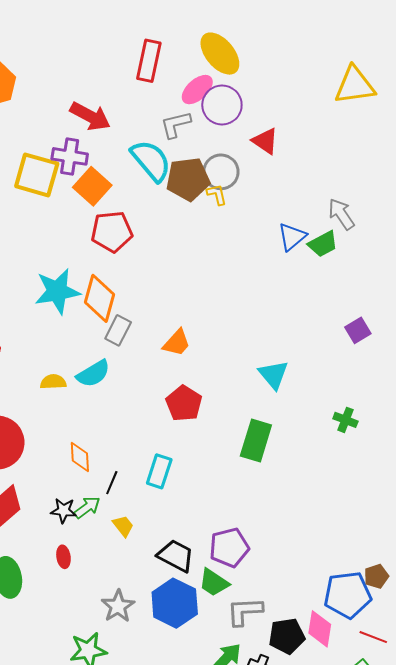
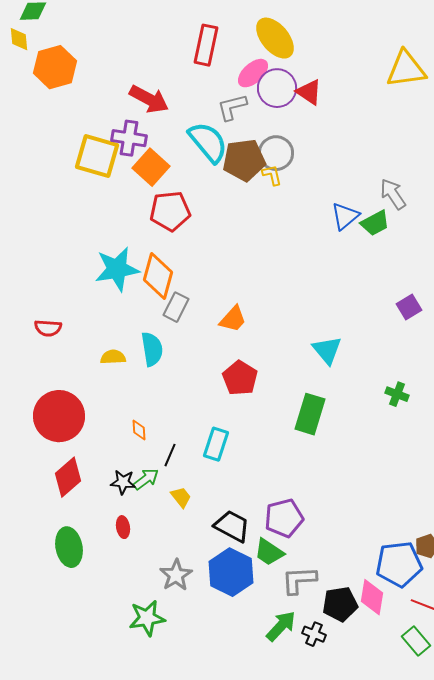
red triangle: (265, 141) -> (309, 92), moved
cyan semicircle: (93, 374) -> (152, 349), turned -68
orange diamond: (80, 457) -> (139, 430), size x0.7

